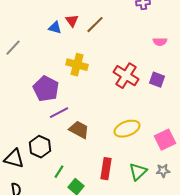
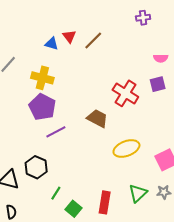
yellow cross: (77, 65) -> (42, 78), moved
purple square: (157, 80) -> (158, 84), moved, turned -35
brown trapezoid: (79, 130) -> (97, 118), moved
red rectangle: (106, 169) -> (105, 202), moved

